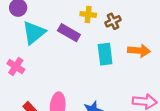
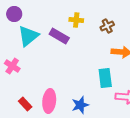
brown cross: (113, 21) -> (107, 26), moved
cyan rectangle: (105, 54) -> (105, 78), moved

